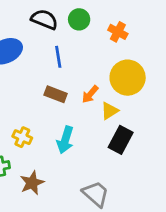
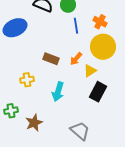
orange cross: (118, 32) -> (100, 22), moved
blue line: (58, 57) -> (76, 26), moved
yellow cross: (22, 137) -> (27, 80), moved, turned -32

